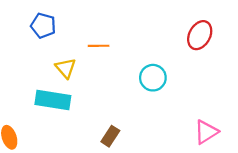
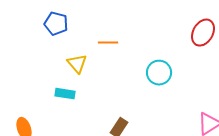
cyan rectangle: (53, 100) -> (65, 94), size x0.6

